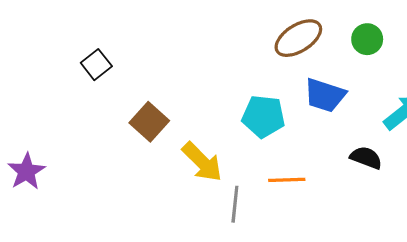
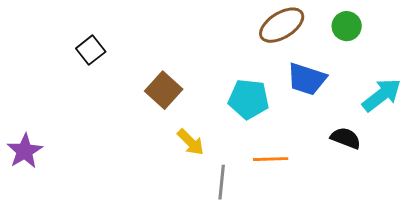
brown square: (149, 122) -> (164, 90), moved
yellow arrow: (202, 162) -> (191, 142), size x0.7

